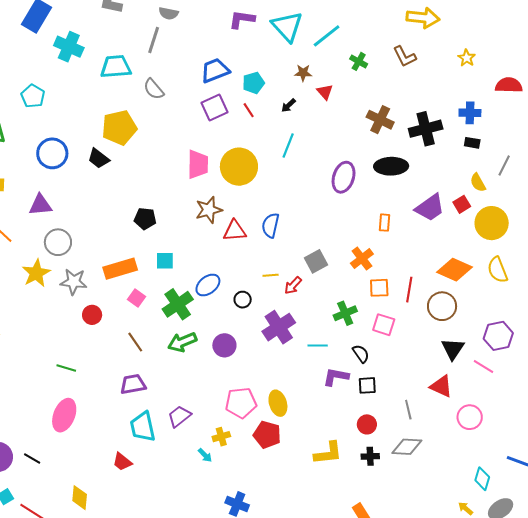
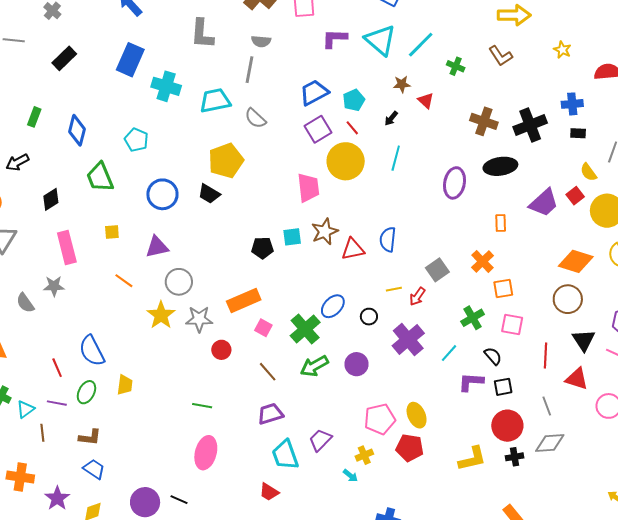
yellow circle: (239, 167) -> (346, 161), moved
cyan square: (165, 261) -> (292, 237), moved
red line: (409, 290) -> (546, 356), moved
cyan line: (318, 345) -> (449, 353), turned -42
red circle: (367, 424) -> (507, 426), size x1.6

